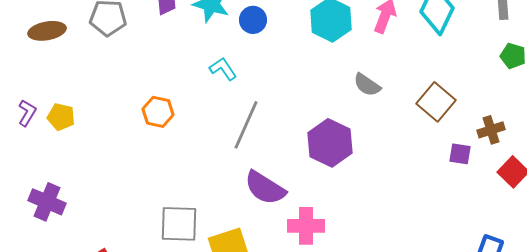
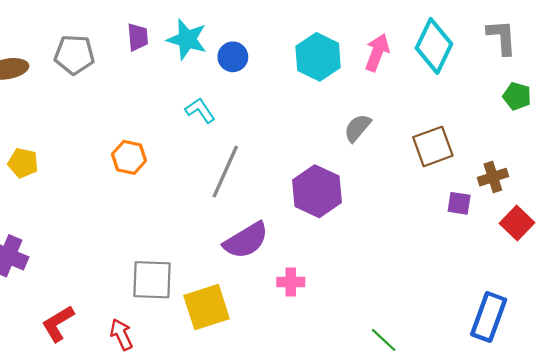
gray semicircle: (367, 85) -> (357, 128), turned 96
brown square: (436, 102) -> (433, 146), turned 30
purple semicircle: (265, 188) -> (246, 240), turned -63
pink cross: (306, 226) -> (291, 282), size x0.7

